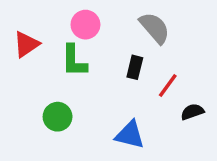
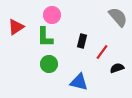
gray semicircle: (155, 28) -> (118, 17), moved
green circle: (58, 117) -> (49, 64), moved

